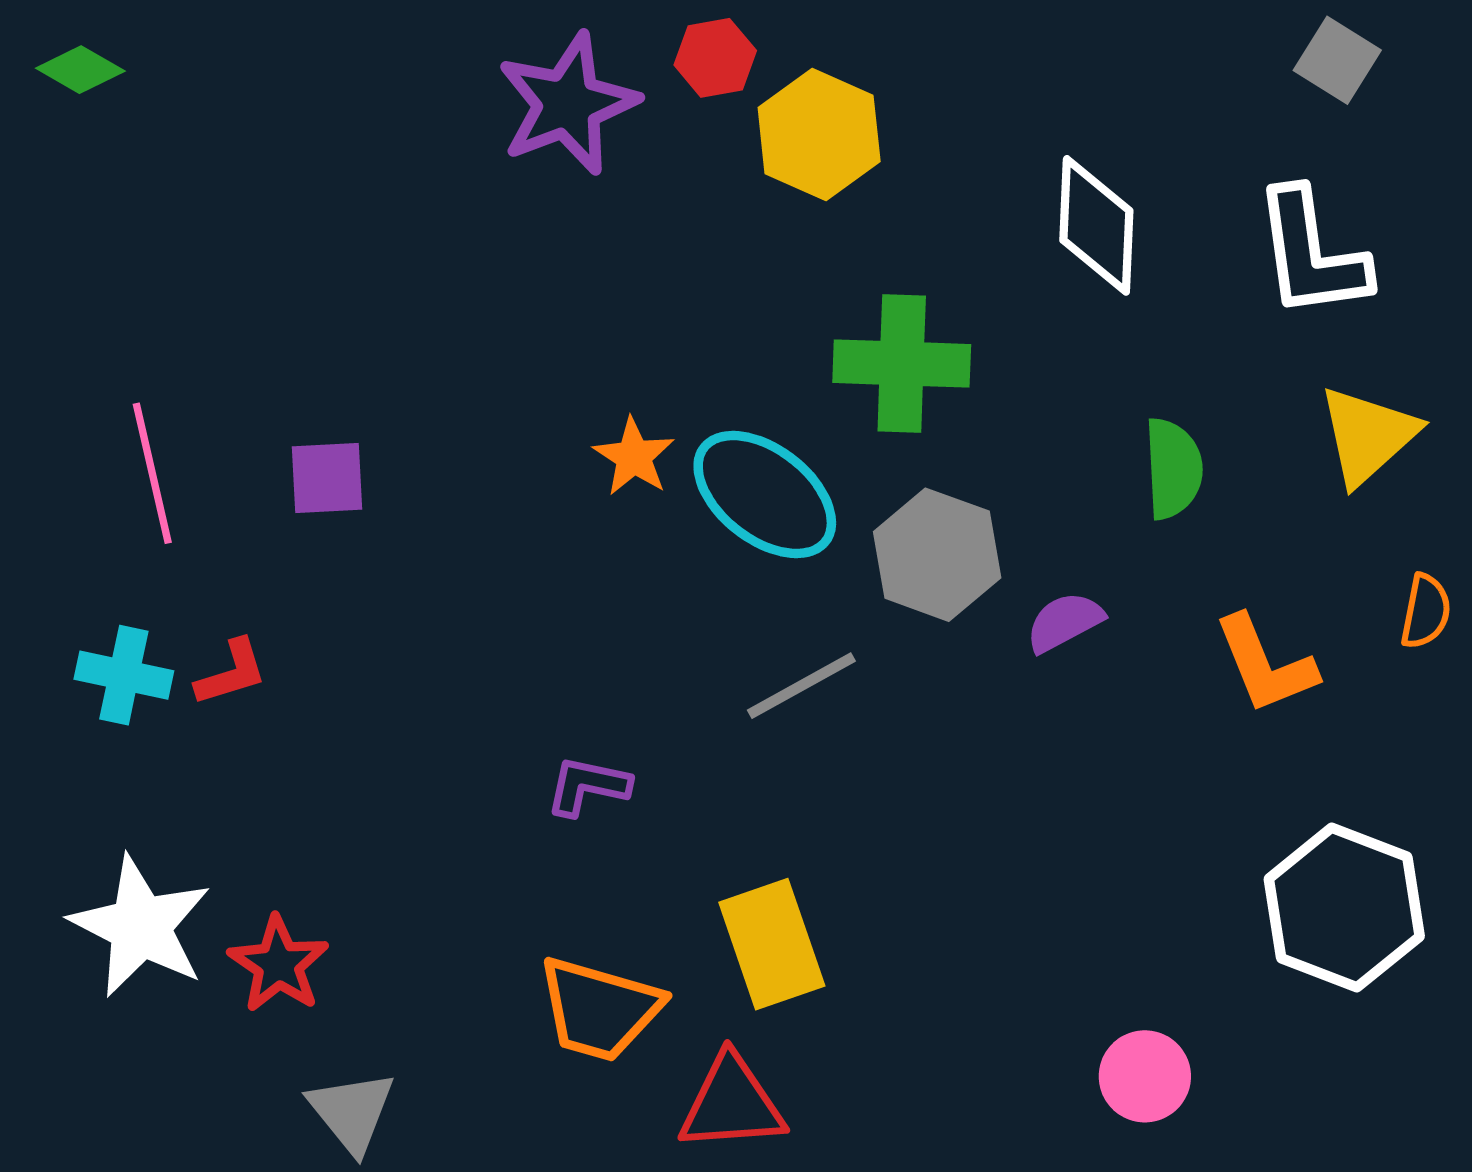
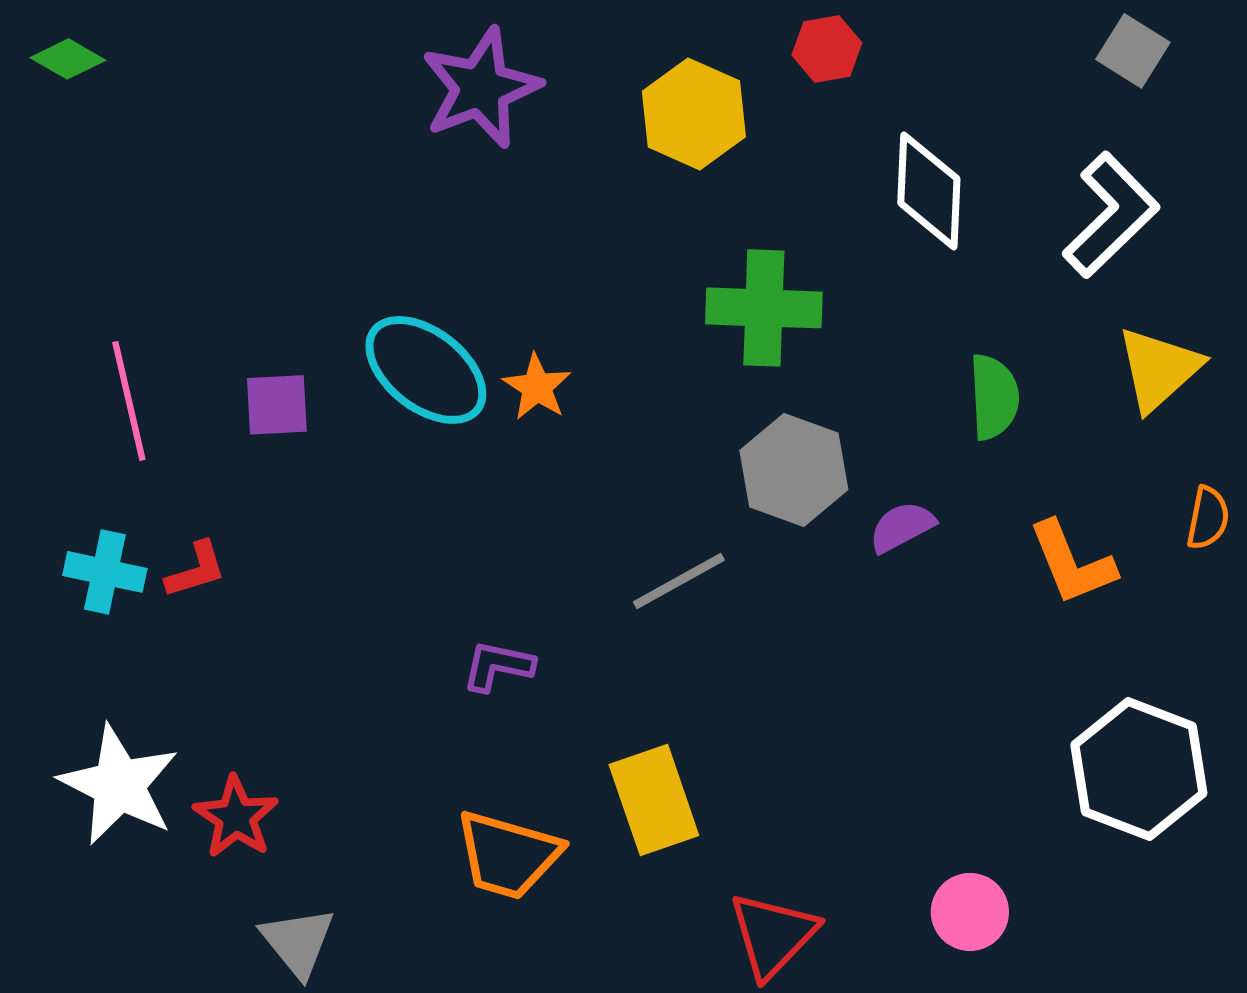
red hexagon: (715, 58) -> (827, 49), moved
white L-shape: (1311, 254) -> (1111, 215), turned -126
cyan ellipse: (765, 494) -> (426, 370), moved
red triangle: (732, 1103) -> (773, 935), moved, turned -42

